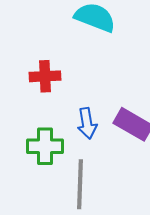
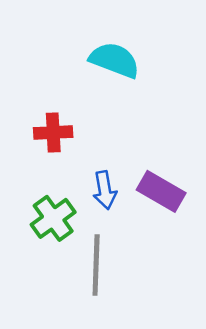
green cross: (45, 146) -> (53, 218), turned -36

